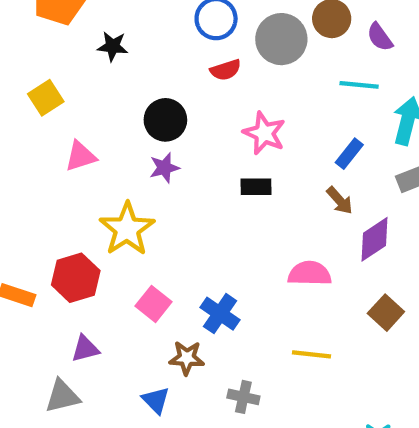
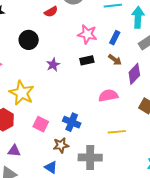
pink star: (264, 133) -> (87, 34), moved
purple star: (164, 168) -> (53, 65), moved
black rectangle: (256, 187) -> (87, 60), moved
purple triangle: (85, 349) -> (14, 151), turned 32
gray cross: (243, 397) -> (90, 158), size x1.6

